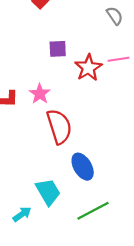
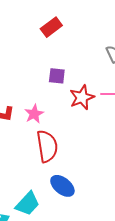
blue ellipse: (83, 167) -> (62, 186), turned -30
cyan trapezoid: (48, 192) -> (28, 204), turned 64

